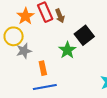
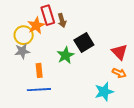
orange star: (26, 16) -> (36, 26), moved
yellow circle: (14, 36) -> (24, 35), moved

